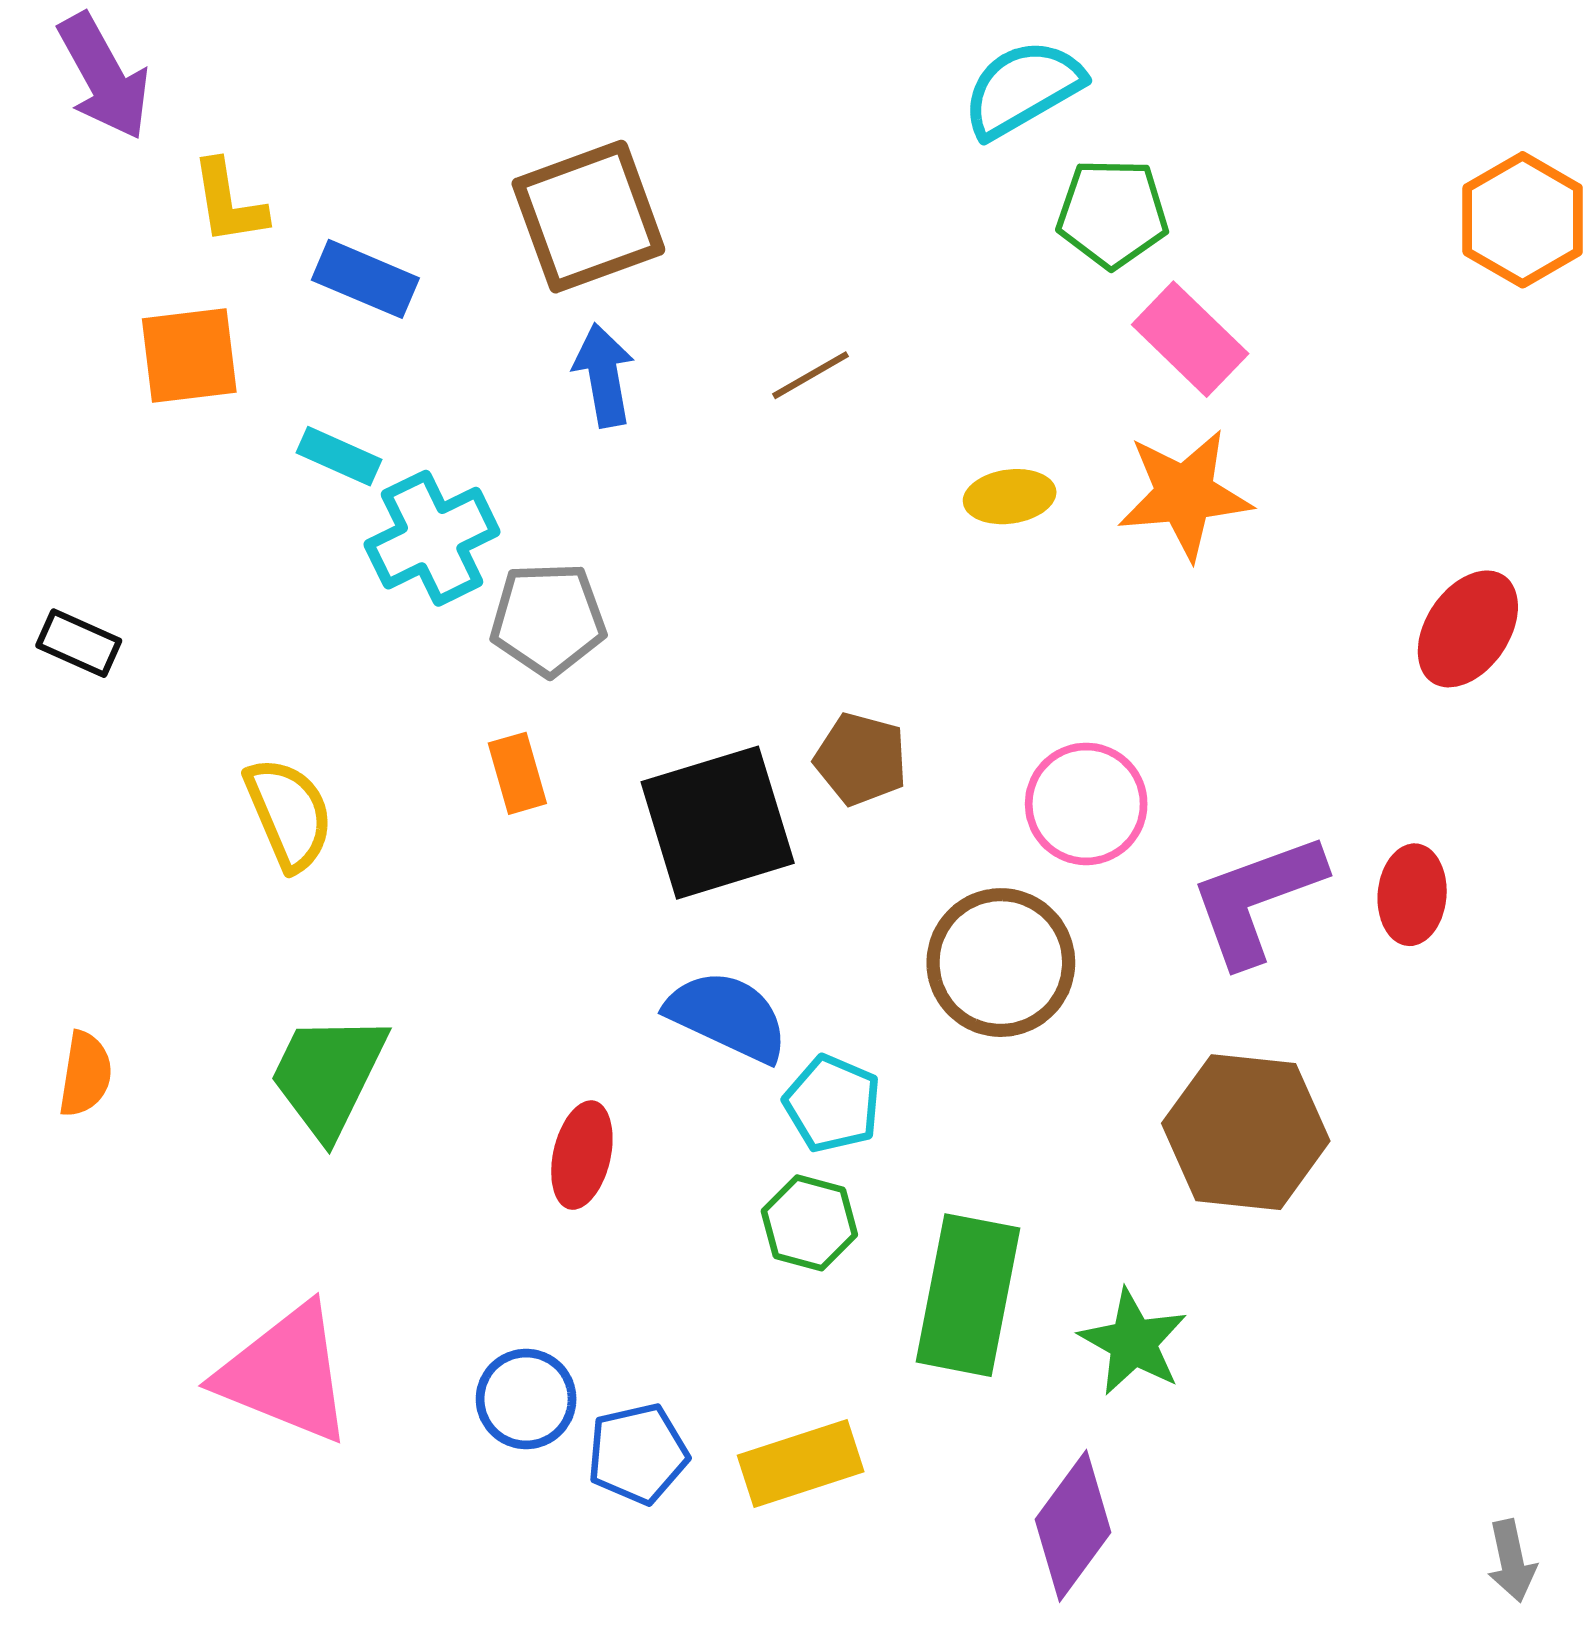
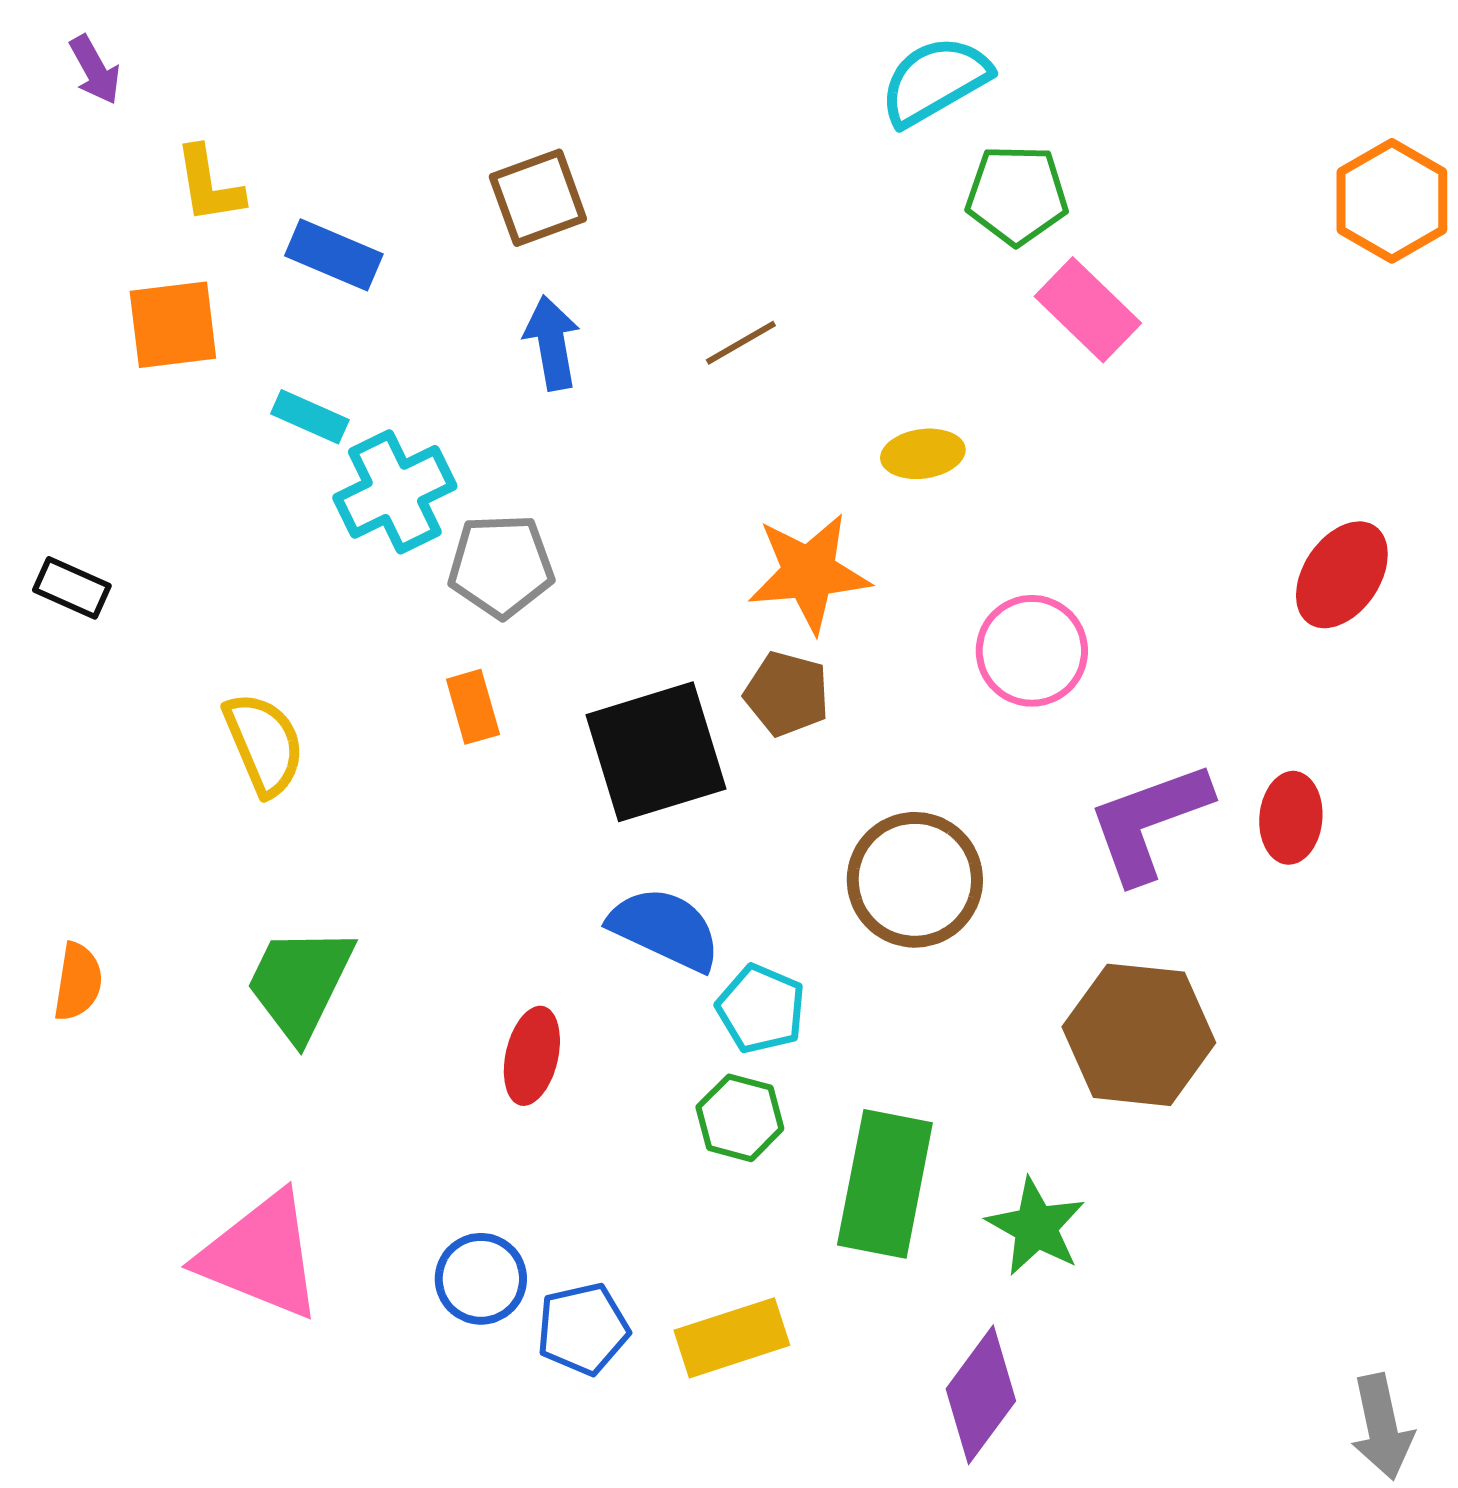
purple arrow: (104, 77) -> (95, 70), size x0.6
brown square: (588, 217) -> (538, 198), size x0.7
orange star: (1185, 494) -> (809, 573), moved
pink circle: (1086, 804) -> (1032, 651), moved
gray arrow: (1512, 1561) -> (1382, 1427), size x1.4

